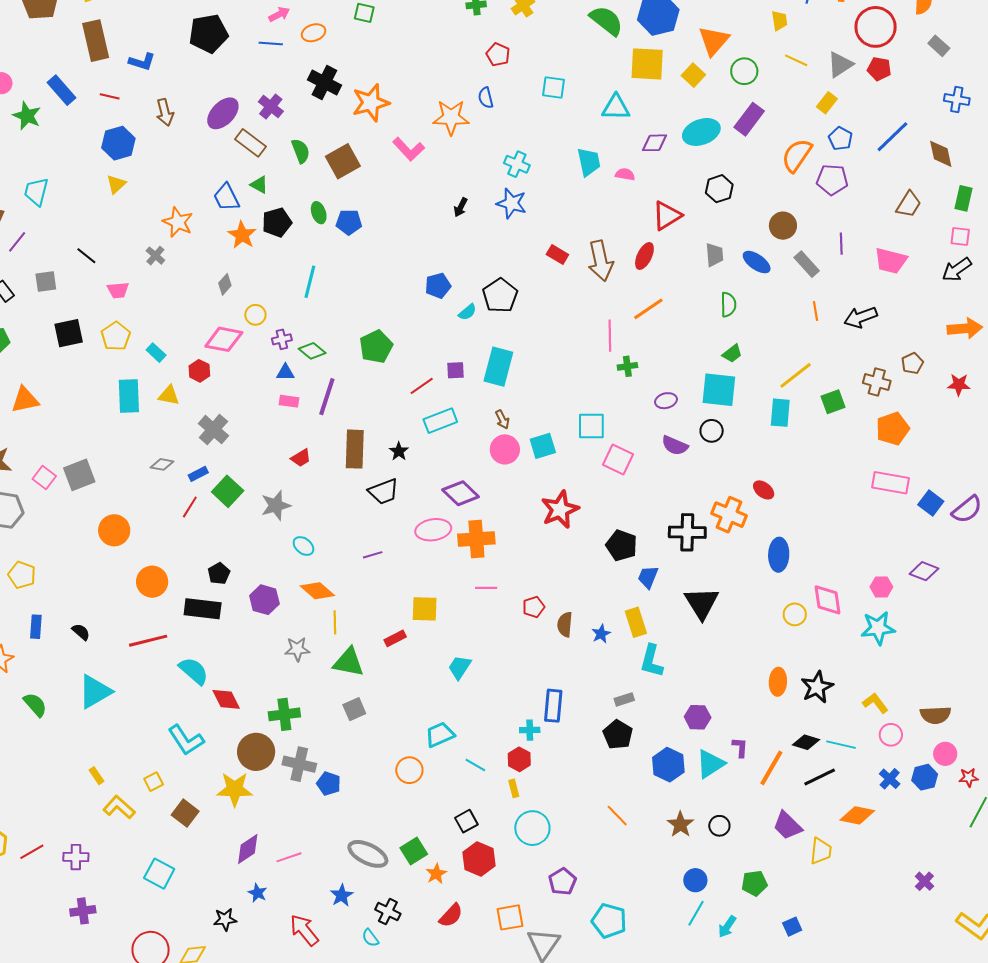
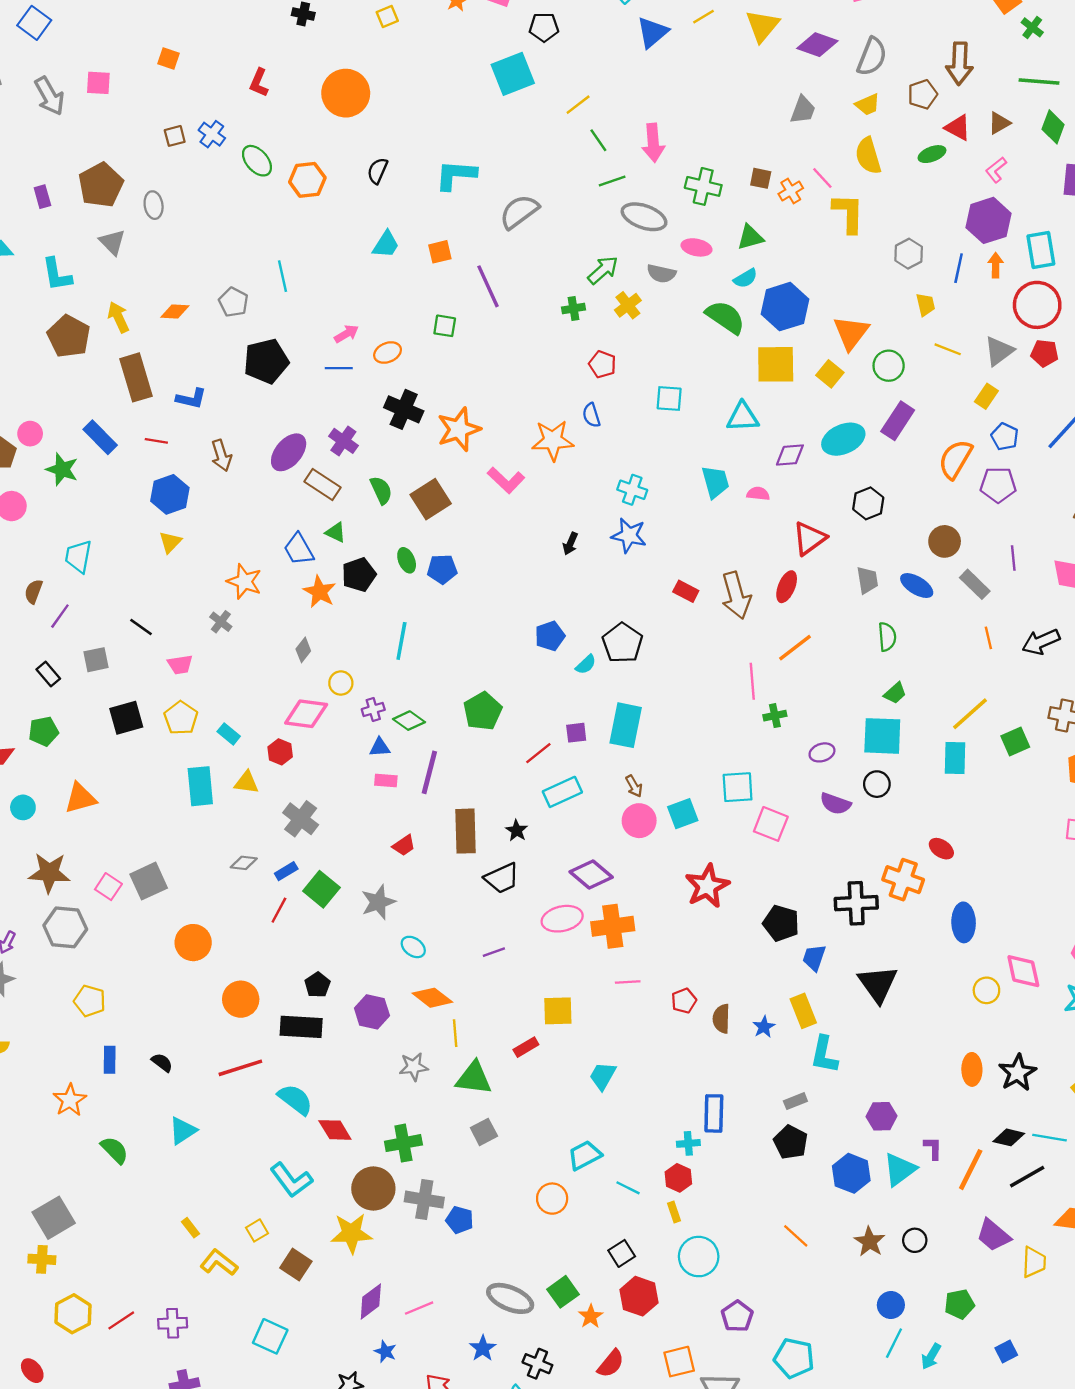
cyan triangle: (95, 692) -> (183, 1131), size x0.7

